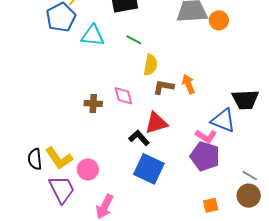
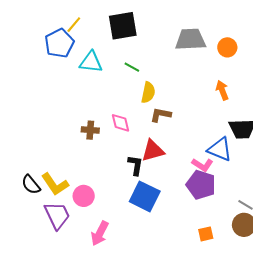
orange circle: (219, 20) -> (227, 47), moved
orange arrow: (188, 84) -> (222, 90), moved
black L-shape: (139, 138) -> (135, 165), turned 50
black semicircle: (35, 159) -> (31, 185), turned -35

